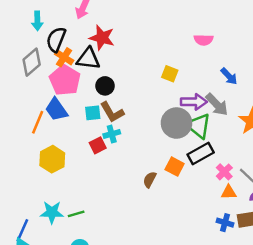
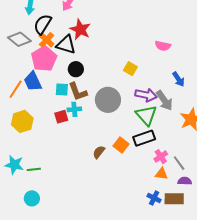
gray diamond: (32, 62) -> (19, 39), turned 70
gray circle: (177, 123) -> (108, 100), moved

